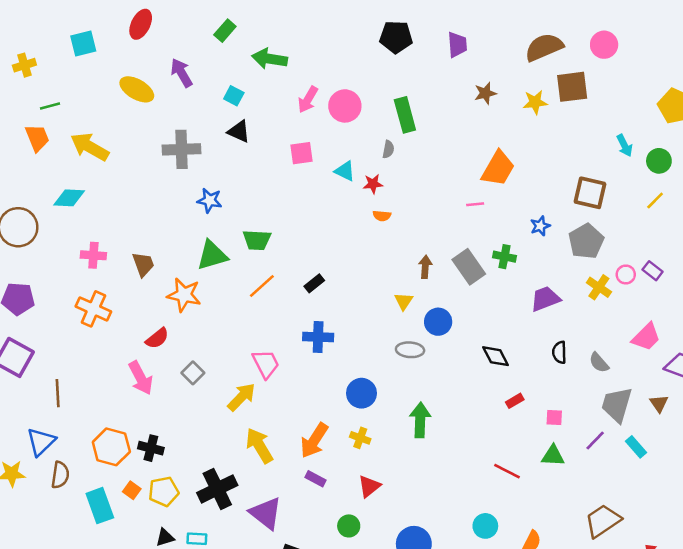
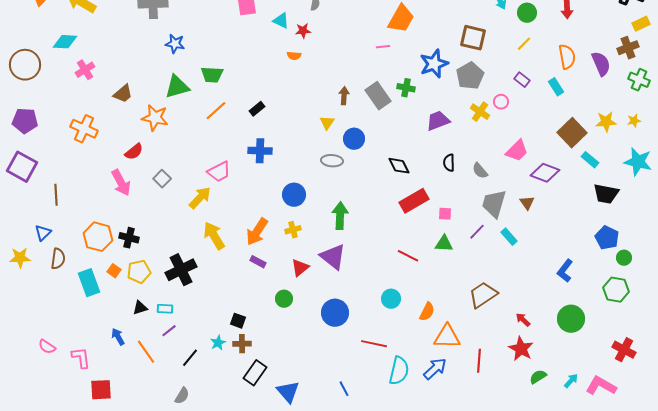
orange semicircle: (382, 216) -> (294, 56), moved
blue star: (540, 226) -> (434, 64), size x1.8
pink cross: (93, 255) -> (85, 70), moved, turned -36
brown trapezoid: (143, 264) -> (123, 94), turned 70
purple rectangle: (653, 271) -> (522, 80), moved
pink trapezoid: (266, 364) -> (219, 172), turned 90
red rectangle: (515, 401) -> (414, 201), size x2.0
yellow cross: (360, 438) -> (293, 230), turned -35
blue triangle: (41, 442) -> (43, 233), size x0.7
purple triangle: (266, 513) -> (333, 257), moved

